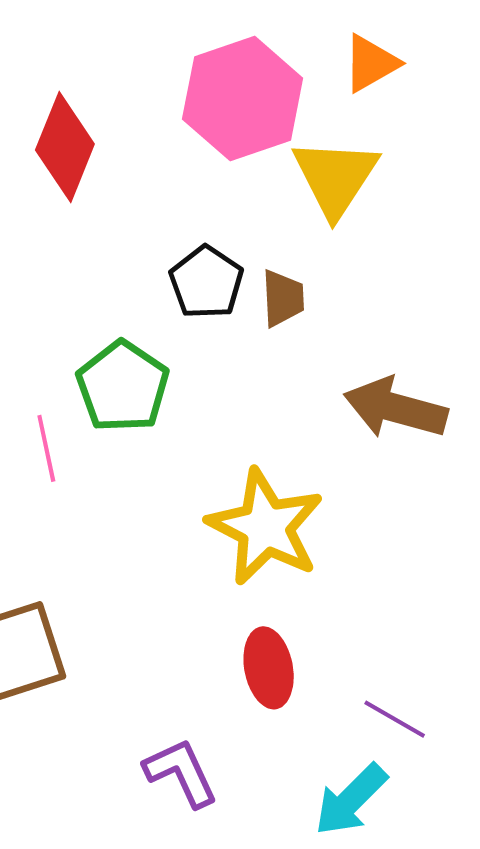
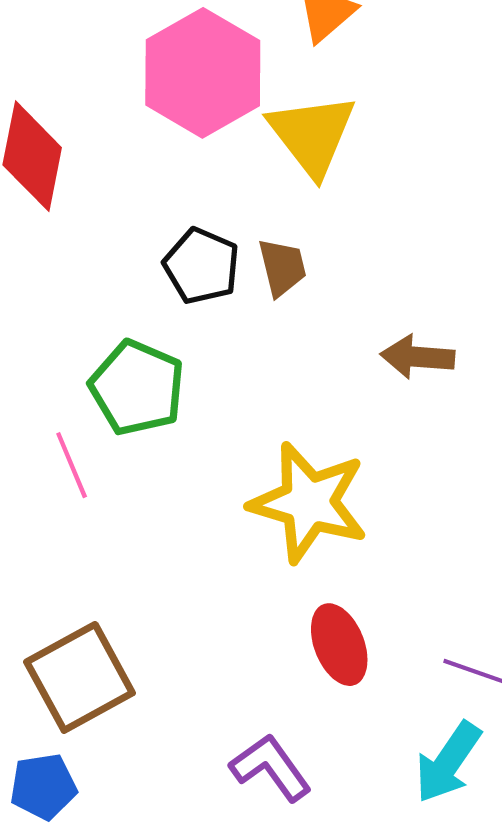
brown arrow: (395, 408) -> (418, 357), size x0.7

